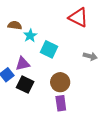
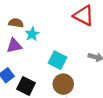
cyan square: (49, 49) -> (57, 60), moved
purple triangle: (23, 64) -> (14, 46), moved

